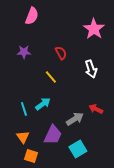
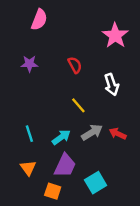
yellow line: (51, 77) -> (78, 105), moved
cyan arrow: (43, 104) -> (61, 137), moved
gray arrow: (75, 119) -> (92, 132), moved
orange square: (31, 156) -> (53, 191), moved

